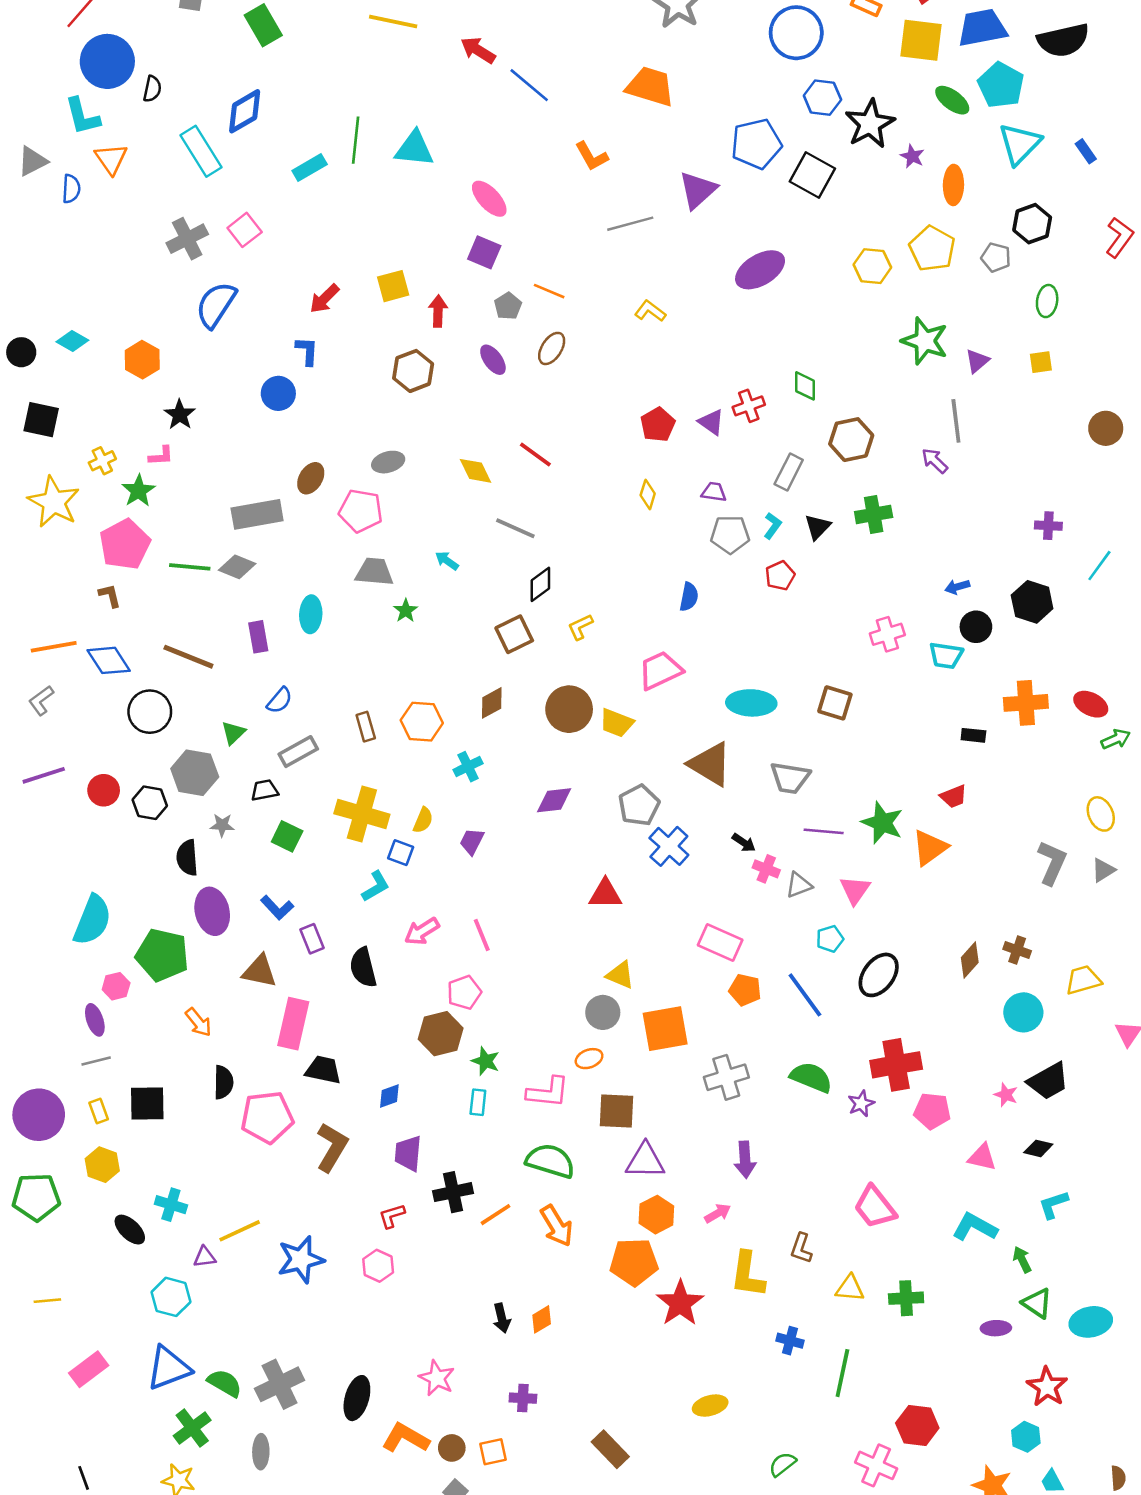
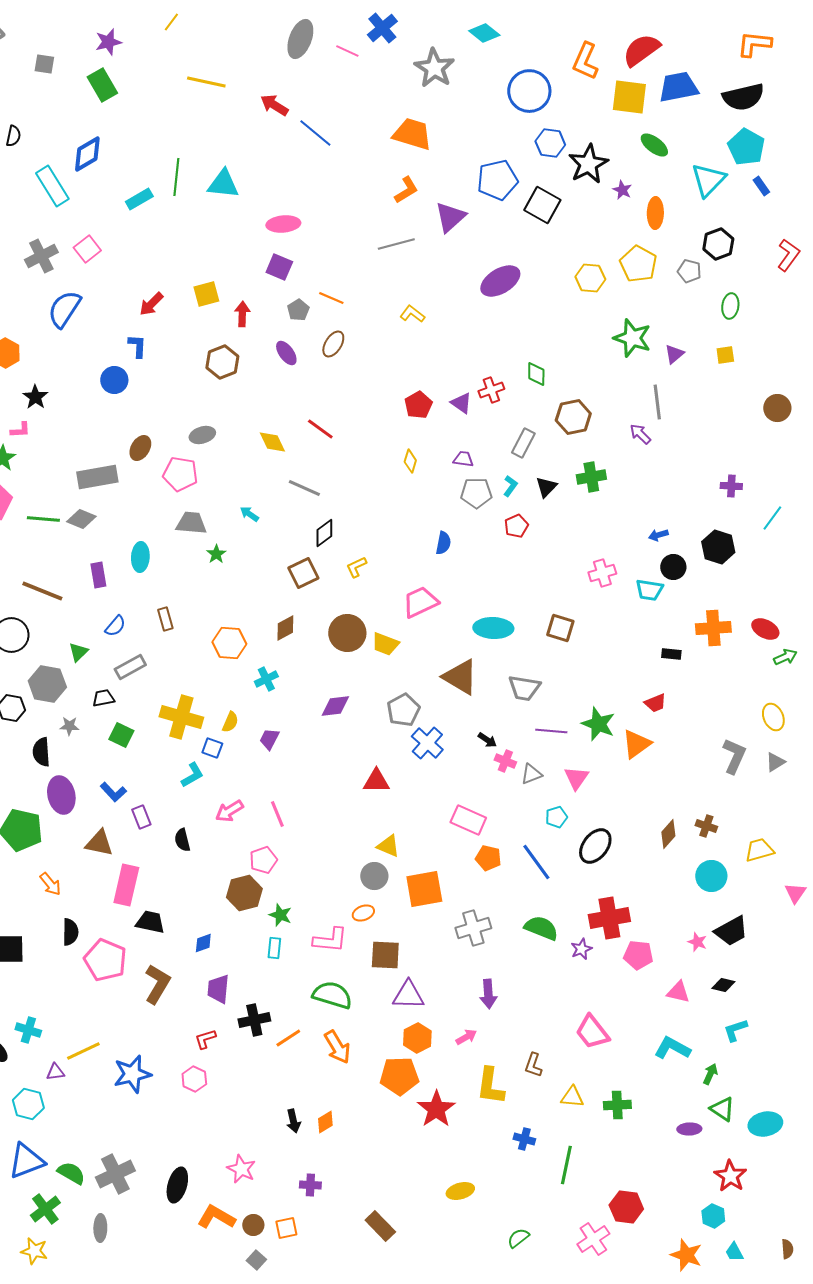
cyan pentagon: (1001, 85) -> (746, 147), moved
orange L-shape: (592, 156) -> (406, 190), moved, turned -92
pink ellipse: (489, 199) -> (283, 224), turned -52
brown rectangle: (366, 727) -> (165, 619), moved
black semicircle: (363, 967) -> (182, 840), size x0.7
pink pentagon: (267, 1117) -> (105, 960), turned 30
green arrow: (1022, 1260) -> (710, 1074), turned 50
pink cross: (876, 1465) -> (593, 1239), turned 32

